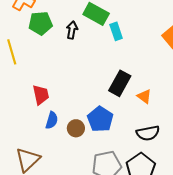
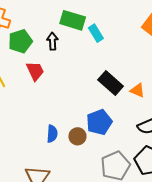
black rectangle: (120, 83) -> (111, 83), turned -65
red trapezoid: (41, 95) -> (35, 71), moved
blue pentagon: (100, 119) -> (99, 122), turned 30

